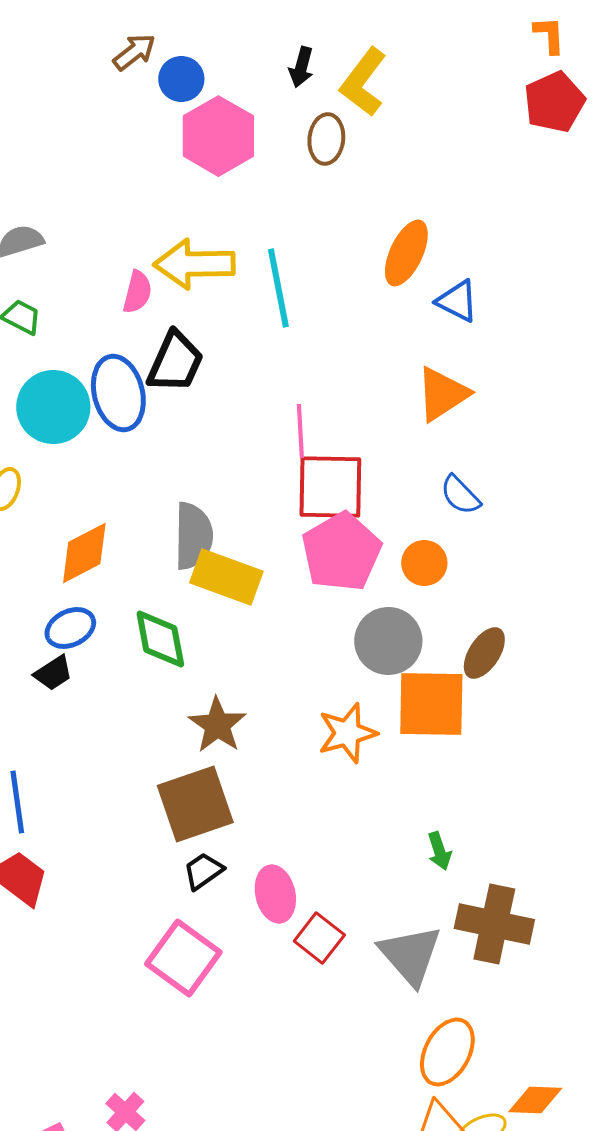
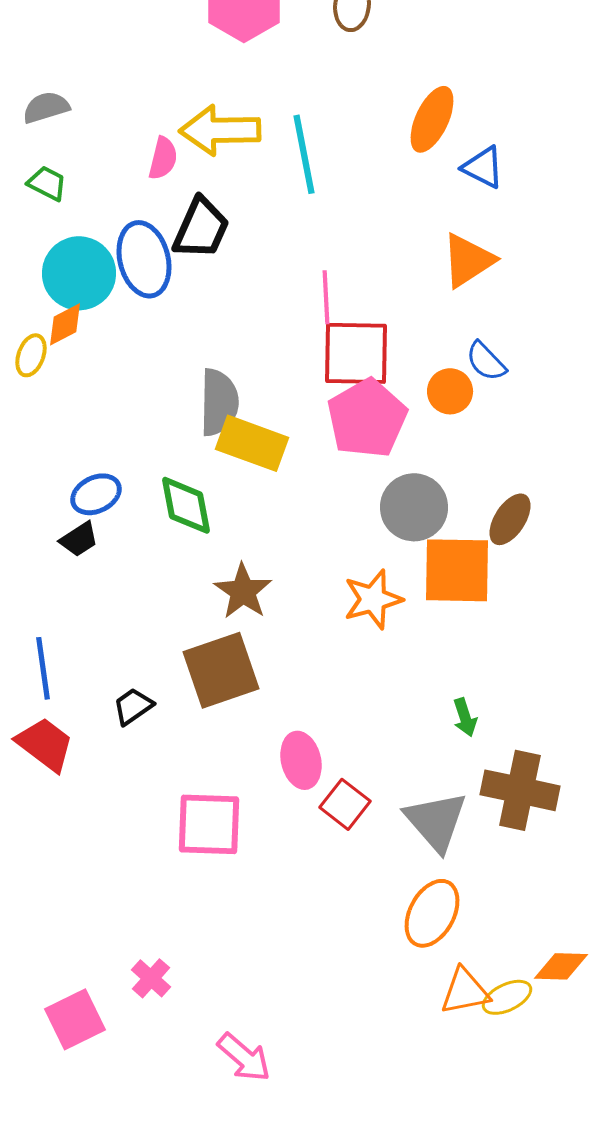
orange diamond: (84, 553) -> (65, 324), moved, size x0.7
orange circle: (424, 563) -> (450, 391), moved
black trapezoid: (203, 871) -> (133, 706), moved
pink square: (183, 958) -> (209, 824), turned -34
orange ellipse: (447, 1052) -> (432, 913), moved

